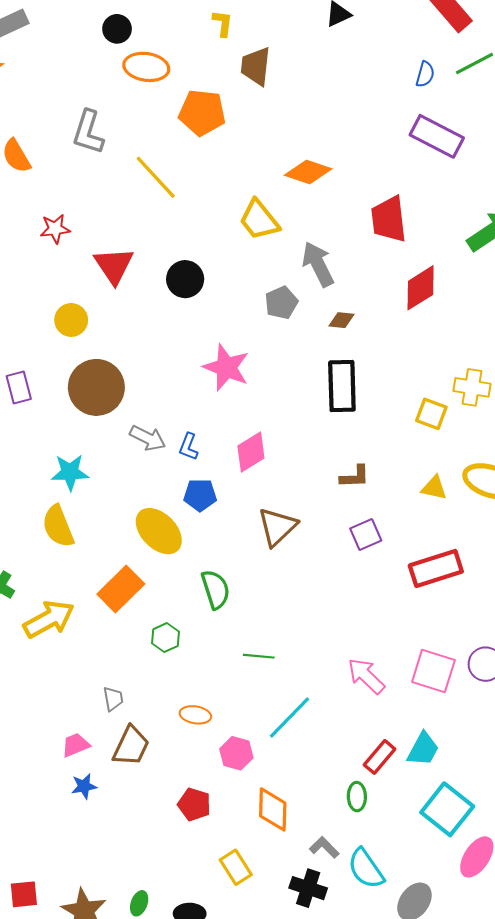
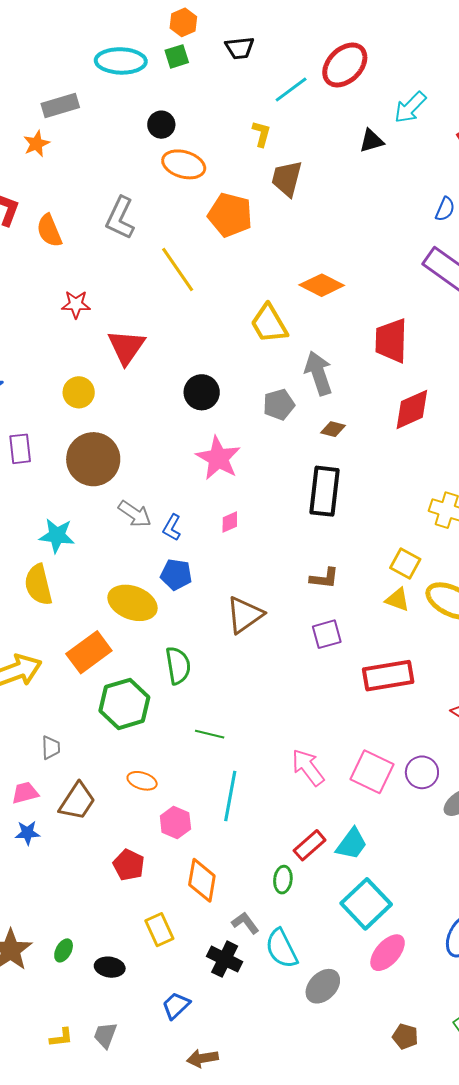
black circle: (185, 279) -> (202, 392), moved
yellow square: (431, 414) -> (405, 563), moved
pink diamond: (251, 452) -> (230, 522), moved, size x0.6
yellow ellipse: (159, 531) -> (132, 603), turned -33
green hexagon: (165, 638) -> (124, 704), size x1.8
gray trapezoid: (113, 699) -> (51, 748), moved
cyan line: (289, 718) -> (230, 796), turned -42

